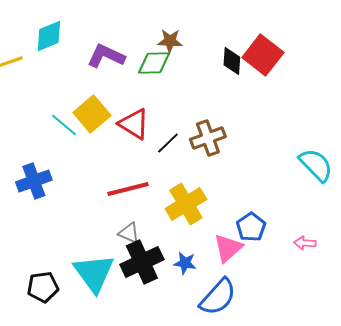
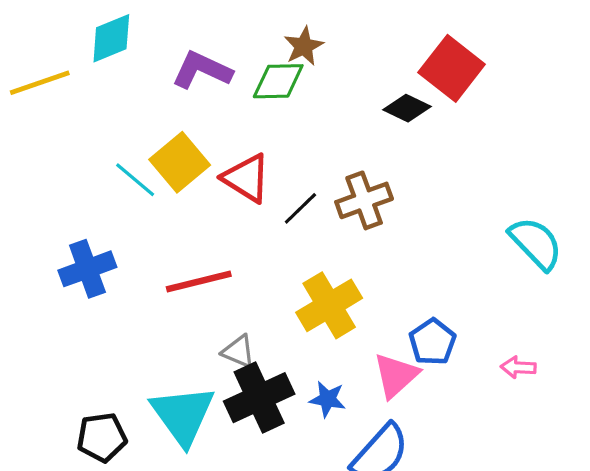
brown star: (170, 41) -> (304, 46), turned -30
black diamond: (232, 61) -> (407, 108), moved, turned -68
red line: (128, 189) -> (199, 281), moved

